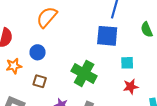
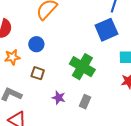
blue square: (107, 36) -> (106, 30), turned -30

